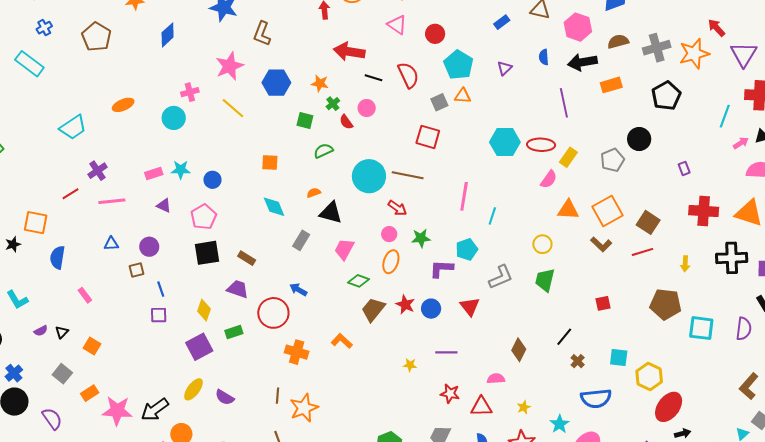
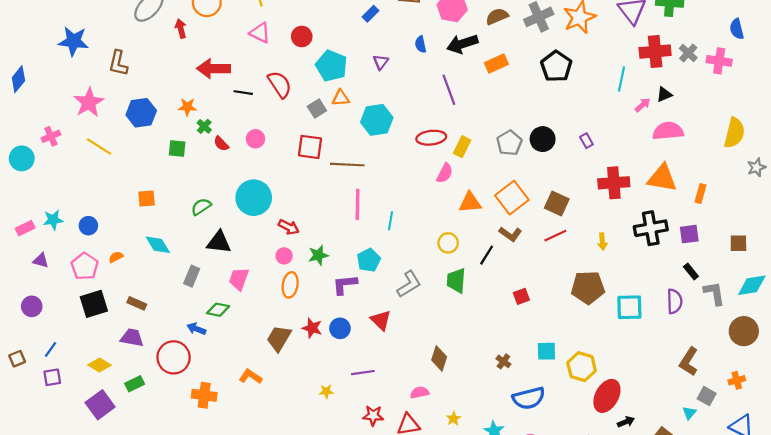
pink circle: (367, 108) -> (255, 139), moved
cyan circle: (174, 118) -> (22, 158), moved
black circle: (639, 139) -> (543, 139), moved
cyan hexagon: (505, 142) -> (377, 120), moved
green semicircle: (323, 151) -> (201, 207), moved
brown line: (408, 175) -> (347, 165), moved
orange semicircle: (314, 193) -> (116, 257), moved
brown square: (136, 270) -> (17, 359), moved
green diamond: (358, 281) -> (218, 310), moved
blue line: (161, 289) -> (50, 349), turned 63
yellow diamond: (204, 310) -> (100, 365), turned -70
black line: (564, 337) -> (487, 255), moved

